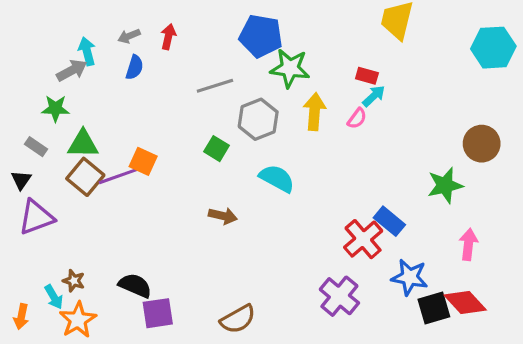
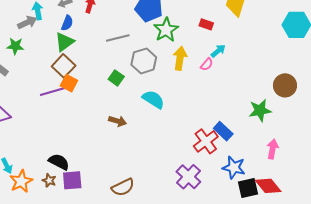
green star: (290, 68) -> (166, 30), turned 30
red rectangle: (367, 76) -> (206, 24), moved
green triangle: (83, 144) -> (64, 42), moved, turned -40
brown square: (85, 177) -> (64, 66), moved
brown star: (74, 281) -> (49, 180), moved

